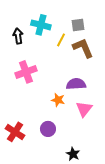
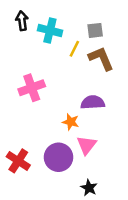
black arrow: (18, 36) -> (22, 21), moved
pink triangle: (84, 109) -> (87, 145), moved
purple circle: (48, 129) -> (59, 157), size x1.5

